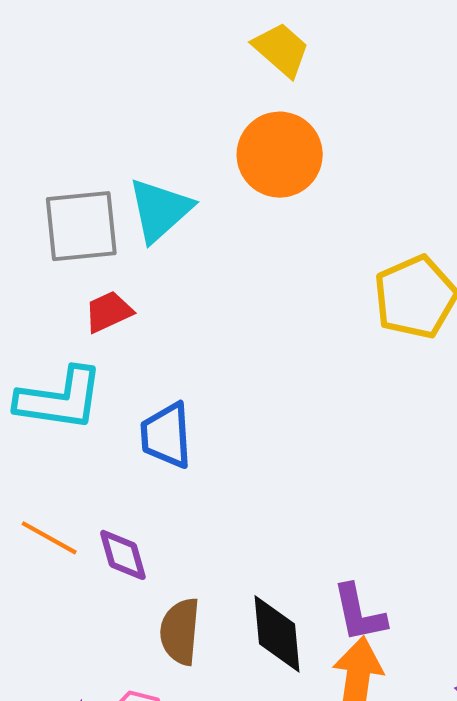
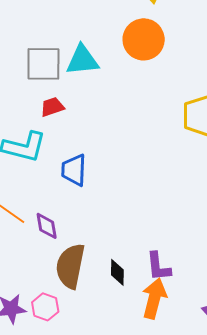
cyan triangle: (160, 210) -> (82, 60), turned 30
brown semicircle: (180, 631) -> (70, 266), size x1.4
black diamond: (277, 634) -> (117, 272), size x0.7

